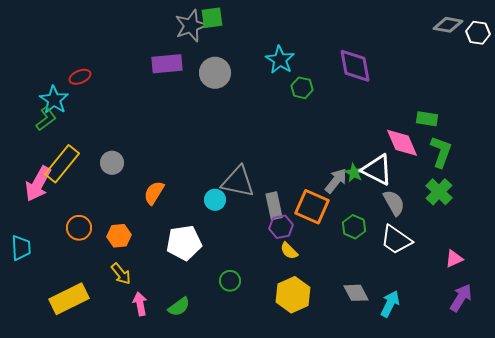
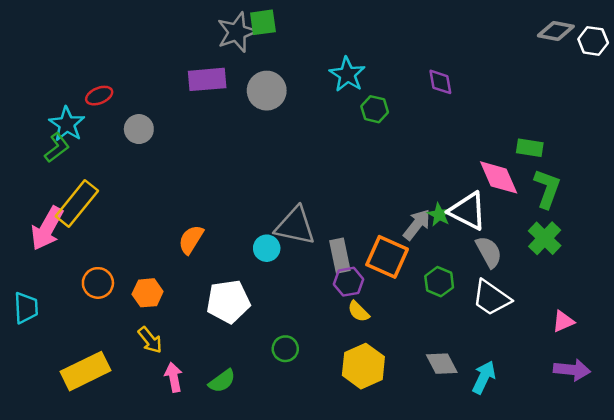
purple diamond: (355, 66) -> (440, 82), size x0.6
gray circle: (112, 163) -> (139, 129), moved
purple arrow: (461, 298) -> (572, 370), turned 64

